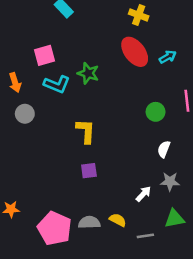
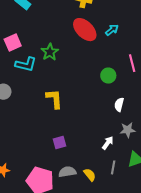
green star: (88, 73) -> (50, 52), turned 30
purple square: (89, 171) -> (59, 142), moved
yellow semicircle: (118, 220) -> (90, 175), moved, turned 32
gray line: (145, 236) -> (113, 167), moved, turned -64

